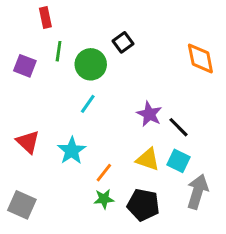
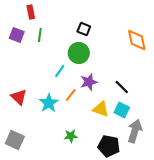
black square: (123, 42) -> (84, 29), turned -32
green circle: (91, 64) -> (79, 53), moved
purple square: (25, 66) -> (17, 35), moved
purple star: (149, 114) -> (89, 82), moved, turned 30
orange line: (104, 173) -> (71, 95), moved
black pentagon: (143, 205) -> (109, 146), moved

